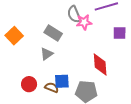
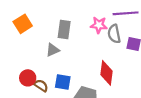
gray semicircle: (74, 14) -> (114, 34), moved
gray rectangle: (53, 33) -> (64, 30), turned 54
brown semicircle: (52, 88) -> (41, 86), moved

